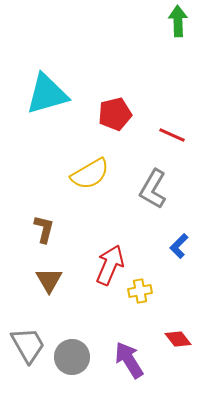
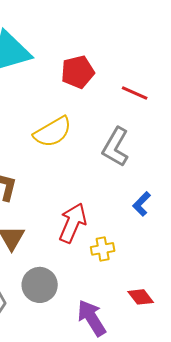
gray circle: (72, 357) -> (40, 285), moved

